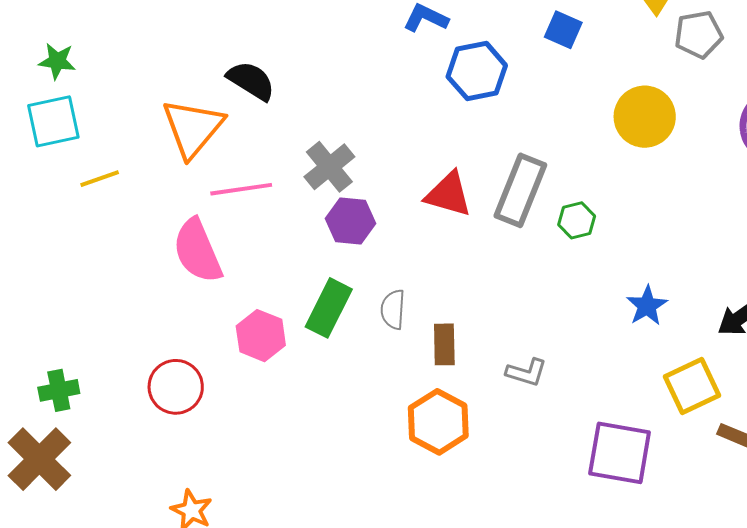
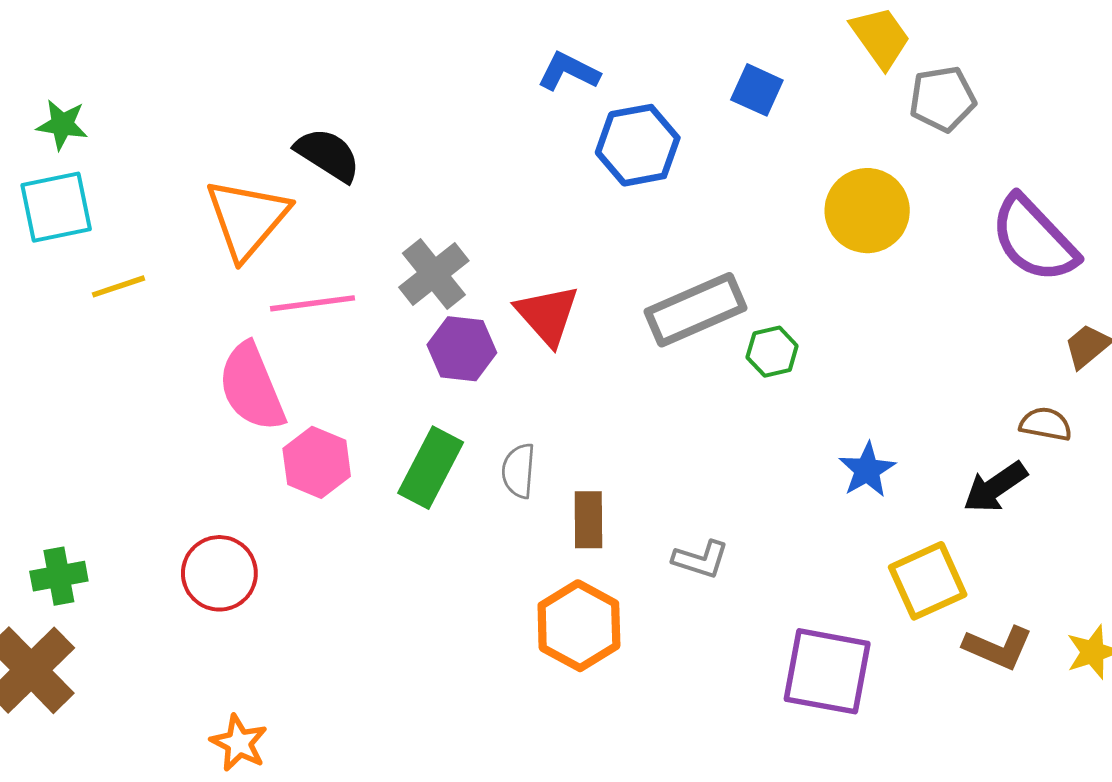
gray rectangle: (520, 190) -> (695, 310), turned 44
red triangle: (449, 194) -> (547, 315), moved, turned 32
pink hexagon: (261, 336) -> (317, 462), moved

